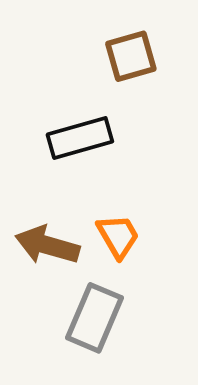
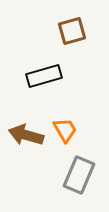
gray rectangle: (94, 318) -> (79, 175), moved

